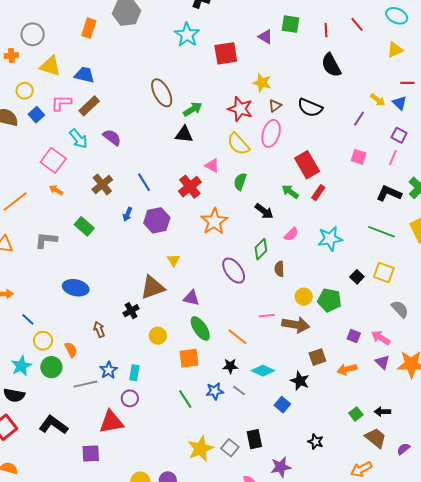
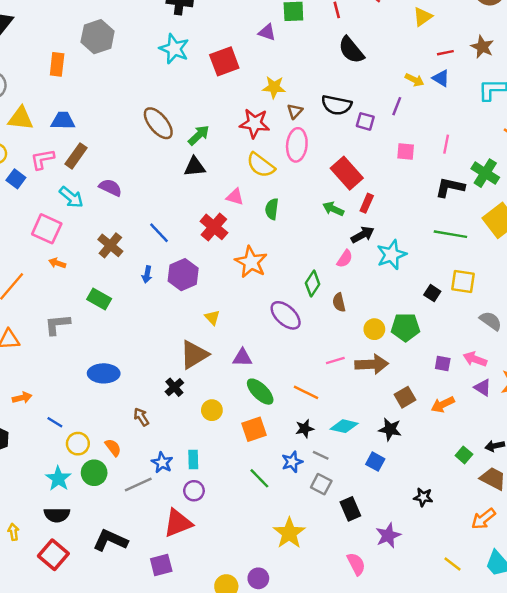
purple square: (399, 135) -> (365, 121), moved
black arrow: (264, 211) -> (363, 235), moved, turned -54
gray square: (230, 448) -> (321, 484), moved

